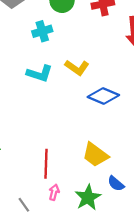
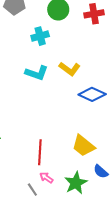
pink arrow: (54, 192) -> (46, 178), turned -72
gray line: (24, 205) -> (32, 190), moved

